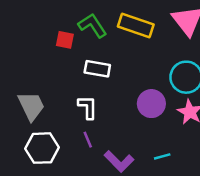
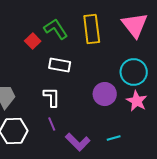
yellow rectangle: (136, 25) -> (92, 29), turned 64
red square: (65, 40) -> (33, 41), turned 35

